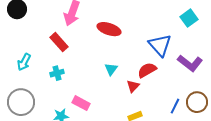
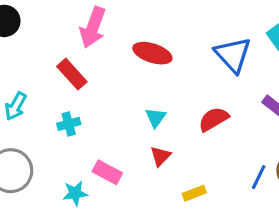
blue triangle: (160, 45) -> (233, 55), moved
red triangle: (133, 86) -> (160, 156), moved

